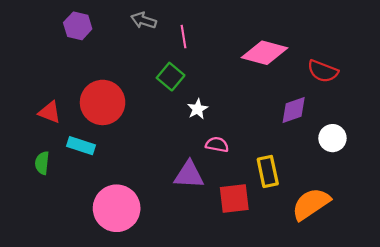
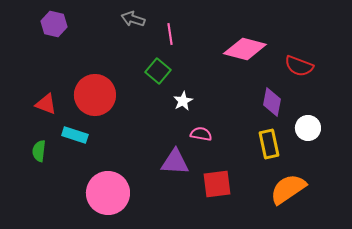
purple hexagon: (78, 26) -> (54, 24), moved
purple diamond: (294, 110) -> (272, 102), turned -60
yellow rectangle: (268, 172) -> (269, 144), moved

